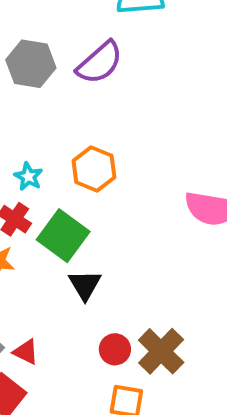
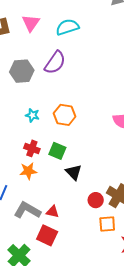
cyan star: (28, 177) -> (32, 115), moved
green square: (63, 236) -> (57, 151), size x0.7

